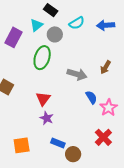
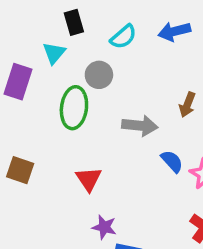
black rectangle: (51, 10) -> (74, 22), turned 48
gray circle: (55, 34) -> (99, 75), moved
purple star: (47, 118) -> (104, 227), moved

